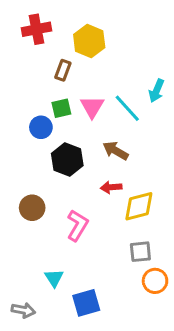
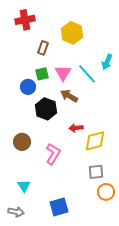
yellow hexagon: (89, 41) -> (72, 33), moved
brown arrow: (116, 151) -> (69, 96), moved
cyan triangle: (54, 278) -> (24, 186), moved

